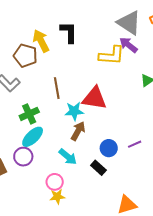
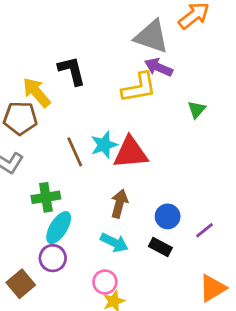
cyan star: (74, 111) -> (104, 145), moved
green cross: (29, 114) -> (46, 197), turned 30
purple line: (135, 144) -> (205, 230), moved

